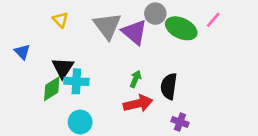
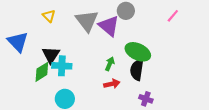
green ellipse: (181, 28) -> (138, 52), moved
blue triangle: (22, 52) -> (18, 42), size x1.6
red arrow: (138, 104) -> (112, 84), size x0.7

